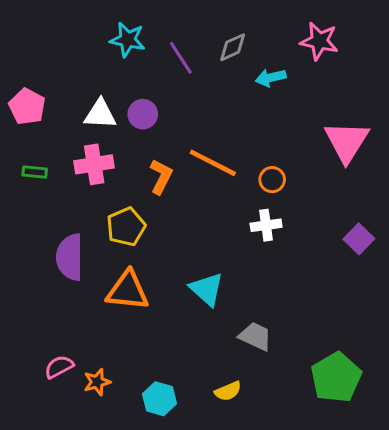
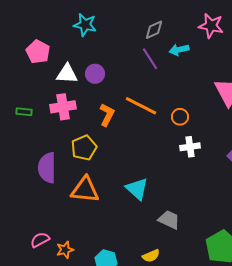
purple line: (181, 58) -> (150, 59), moved
pink pentagon: (27, 107) -> (38, 52), moved
white cross: (266, 225) -> (190, 147), moved

